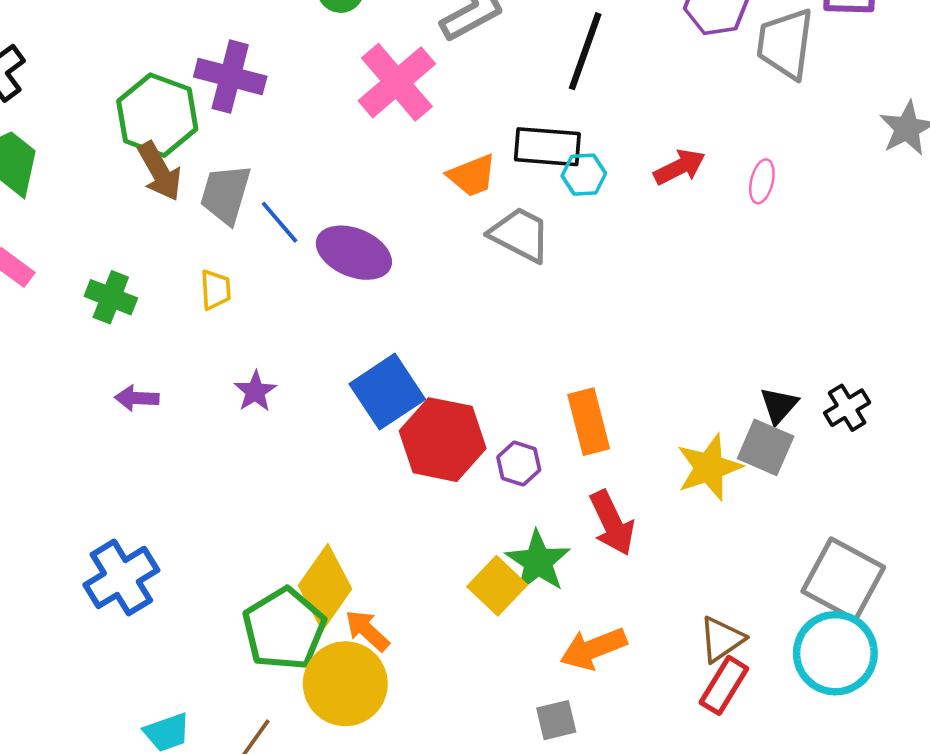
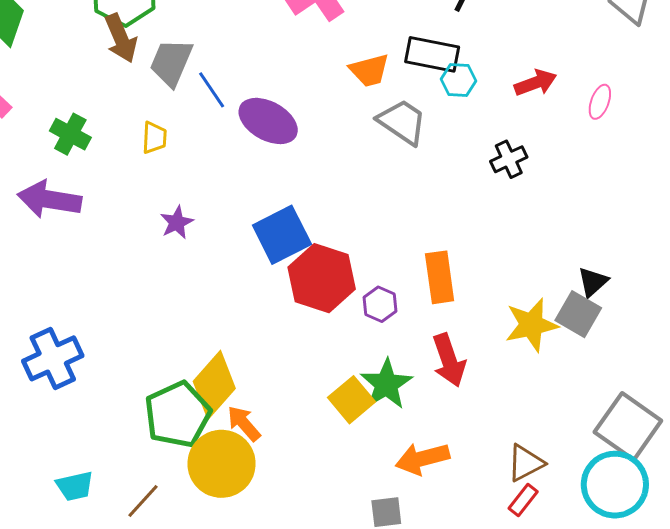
purple arrow: (137, 398) -> (49, 199), moved, size x1.8
black cross: (847, 408) -> (509, 159), moved
red rectangle: (724, 685) -> (523, 500), size x0.7

